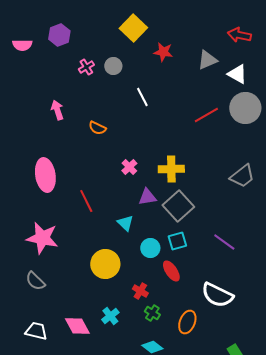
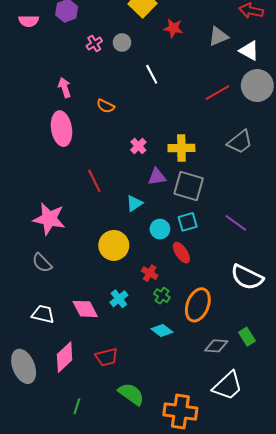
pink ellipse: (45, 175) -> (62, 129), moved
gray trapezoid: (242, 176) -> (240, 142), moved
gray square: (178, 206) -> (189, 186), turned -32
cyan triangle: (125, 223) -> (134, 203), turned 42
white semicircle: (217, 295) -> (247, 277), moved
orange ellipse: (187, 322) -> (198, 305), size x1.4

